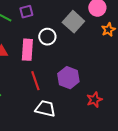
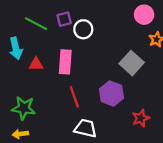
gray square: (73, 22) -> (132, 63), moved
white circle: (47, 37) -> (83, 29), moved

